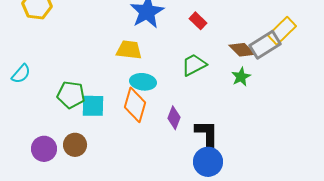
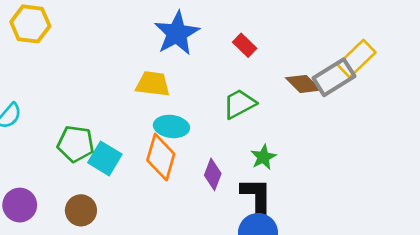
green star: (241, 77) -> (263, 157), moved
cyan square: (93, 106) -> (105, 158), turned 30
purple circle: (44, 149) -> (20, 205), moved

